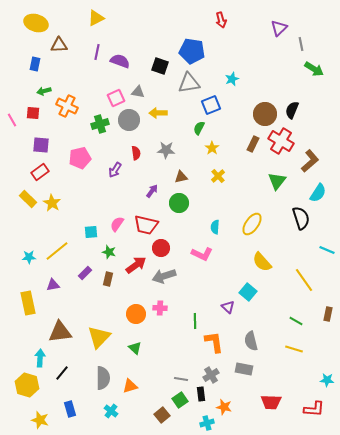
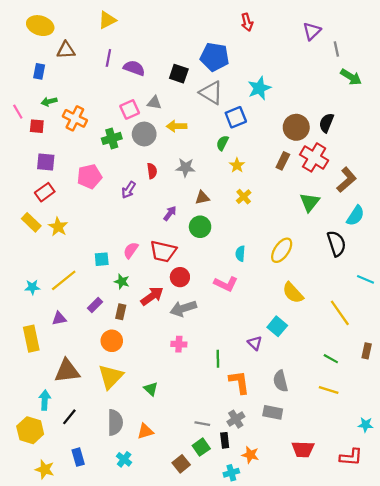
cyan star: (232, 79) -> (259, 88), size x1.5
gray triangle: (189, 83) -> (211, 93), turned 40
pink line: (12, 120) -> (18, 112), moved
orange circle: (136, 314) -> (112, 341), moved

